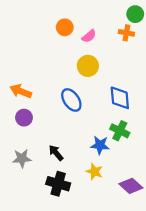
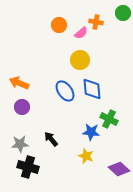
orange cross: (126, 33) -> (96, 22), moved
blue diamond: (120, 98) -> (92, 89), moved
black cross: (58, 184) -> (28, 167), moved

